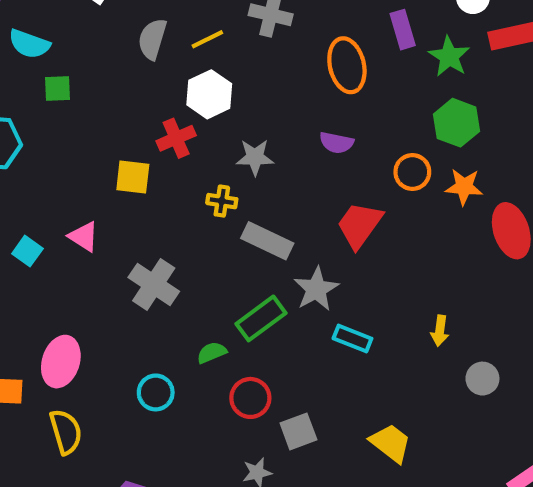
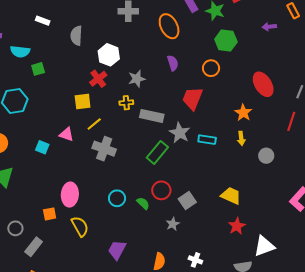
yellow line: (207, 39) -> (94, 124), moved
purple semicircle: (336, 143) -> (173, 63), turned -105
orange star: (464, 187) -> (243, 113), moved, turned -30
cyan rectangle: (352, 338) -> (207, 140), moved
green semicircle: (212, 353) -> (143, 203), moved, turned 80

